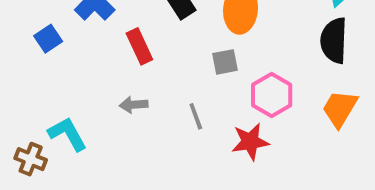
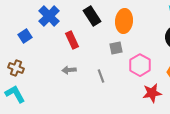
cyan L-shape: (67, 134) -> (15, 94), moved
red star: (250, 142) -> (152, 93), moved
brown cross: (31, 159) -> (16, 68), moved

